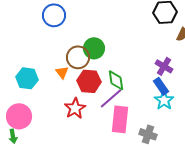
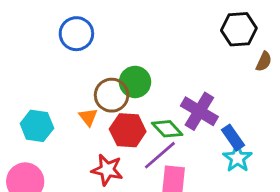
purple cross: (164, 66) -> (199, 111), moved, size x1.4
green diamond: (116, 80) -> (167, 129), turned -35
red star: (75, 108) -> (107, 170), turned -30

